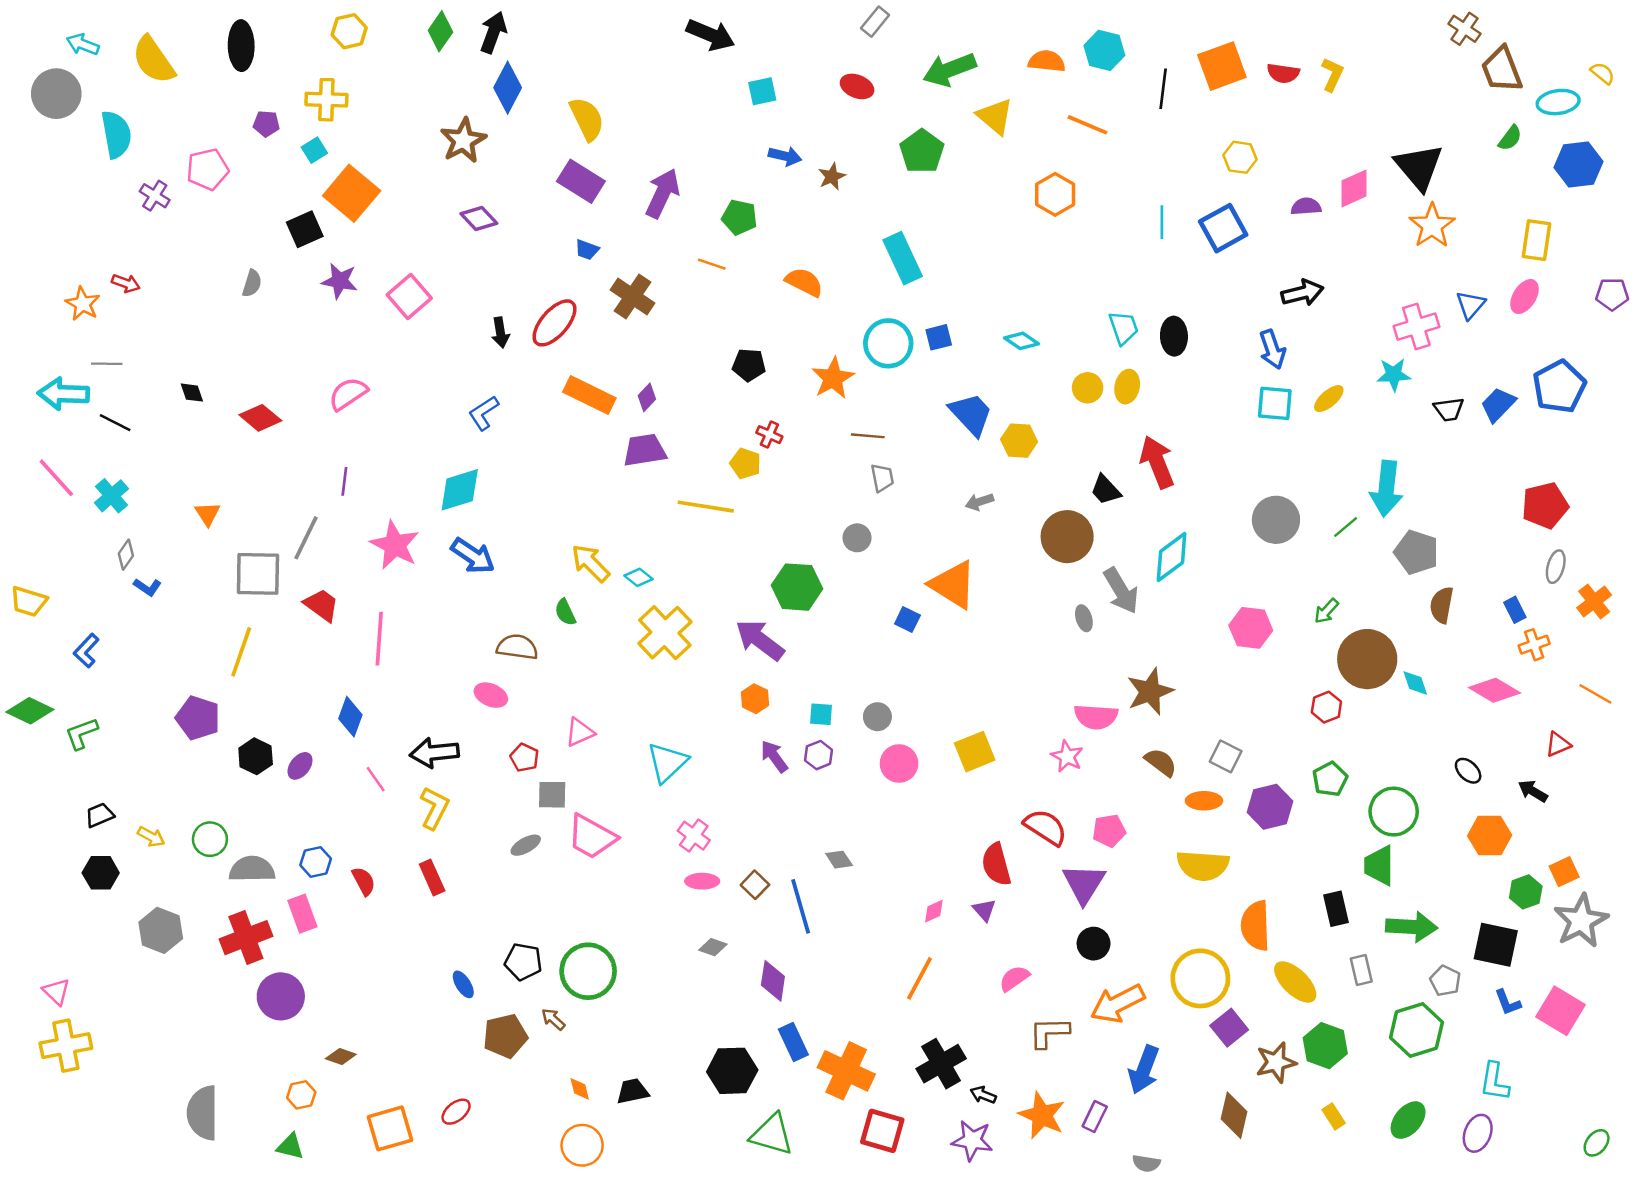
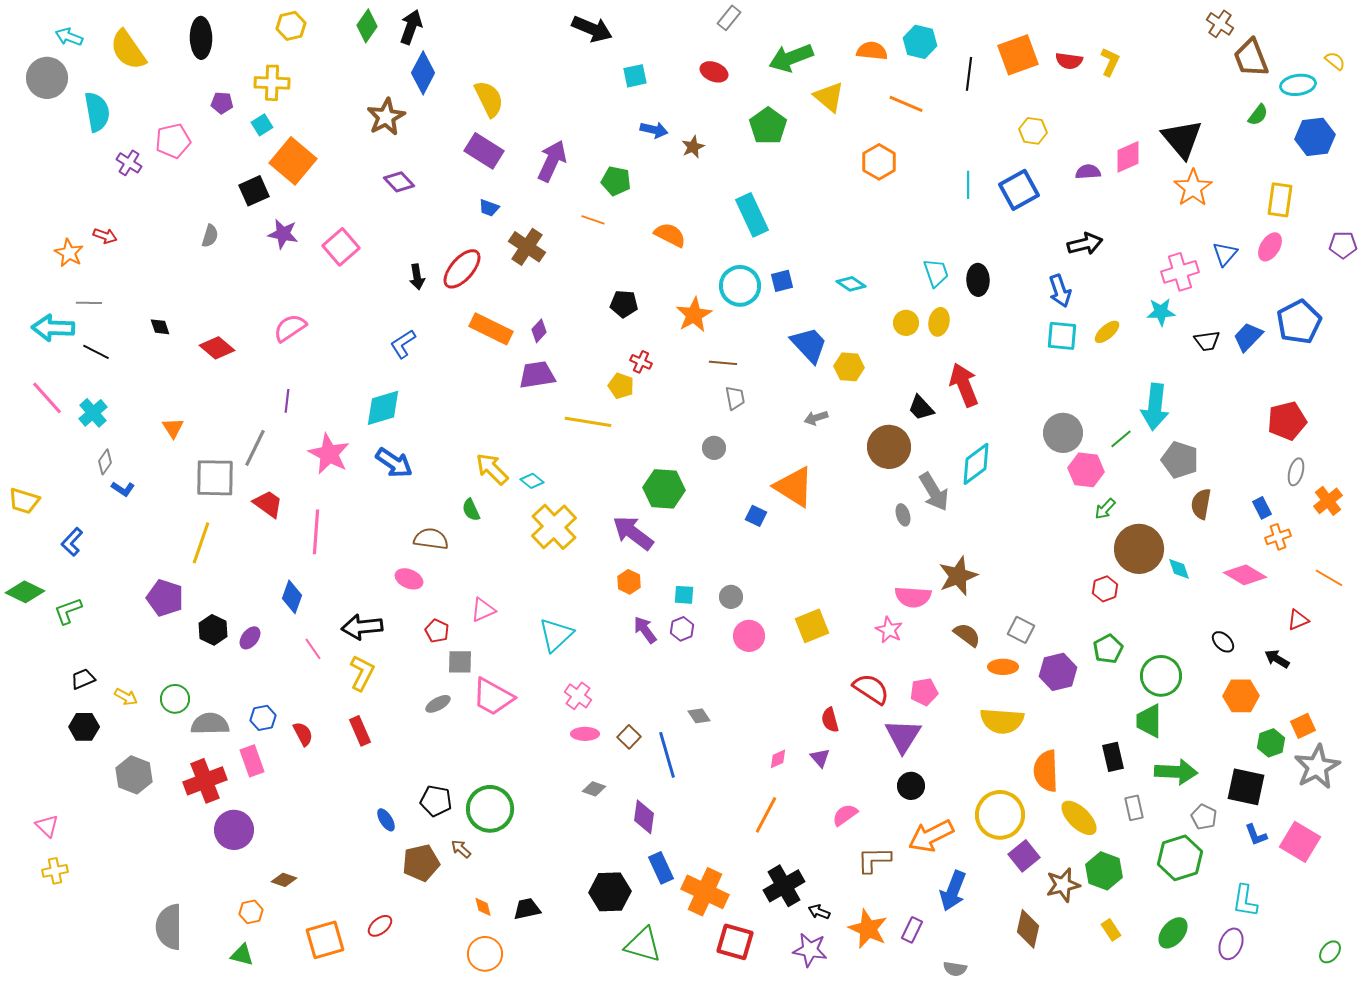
pink hexagon: (1251, 628) -> (1086, 470), moved
red semicircle: (996, 864) -> (830, 720), size x0.7
yellow cross: (66, 1046) -> (55, 871), size x0.6

